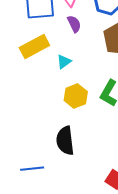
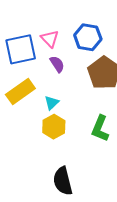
yellow hexagon: (76, 96) -> (54, 127), moved

